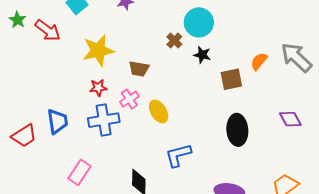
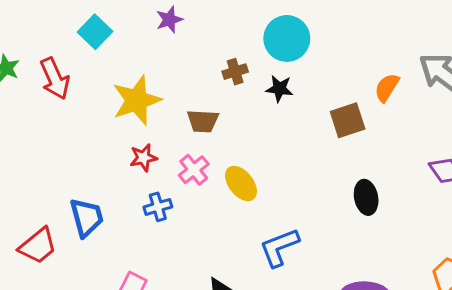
red arrow: (48, 30) -> (55, 79), turned 36
brown cross: (174, 41) -> (235, 72), moved, turned 35
black star: (202, 55) -> (279, 89), moved
blue cross: (104, 120) -> (158, 207), size x0.6
black ellipse: (237, 130) -> (366, 197), size x0.7

